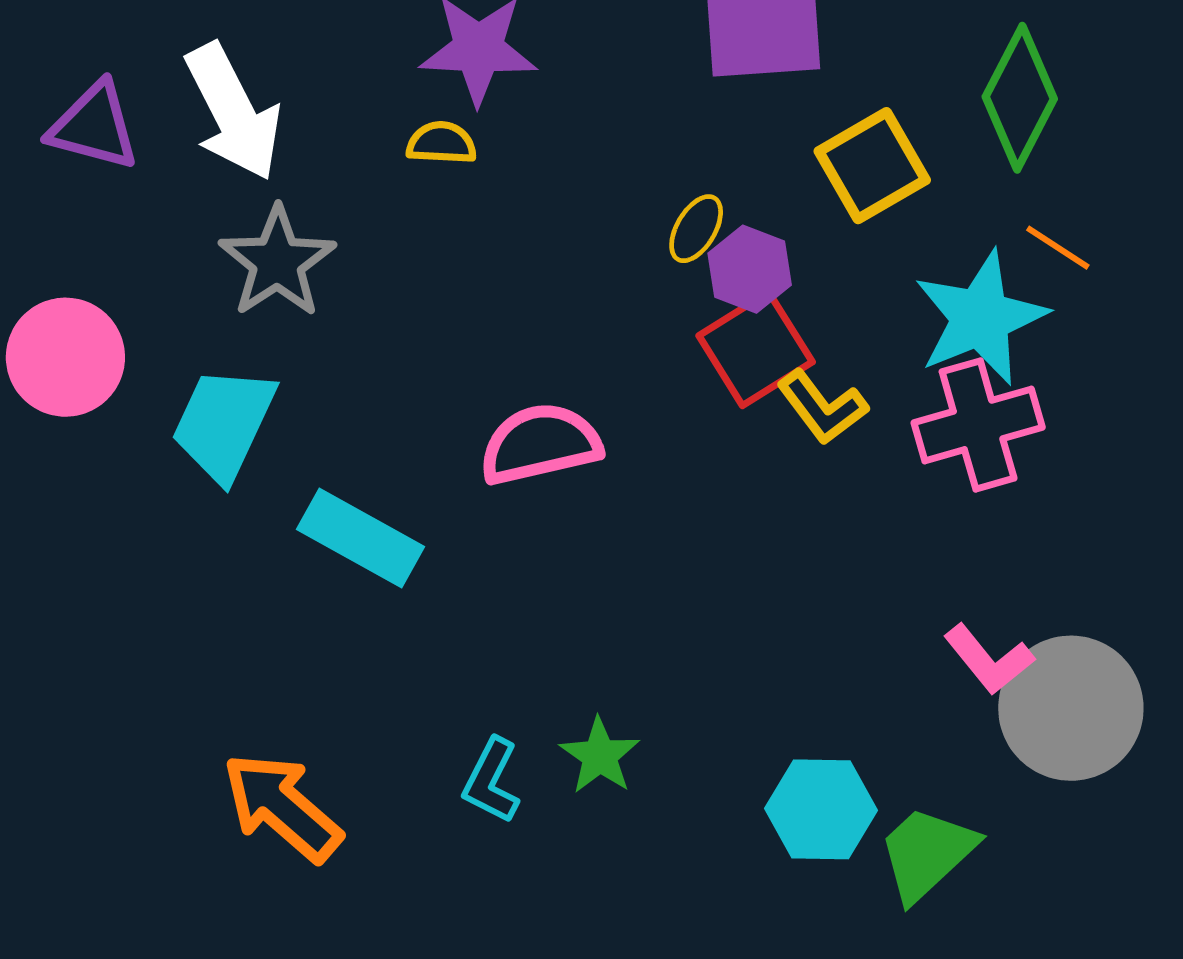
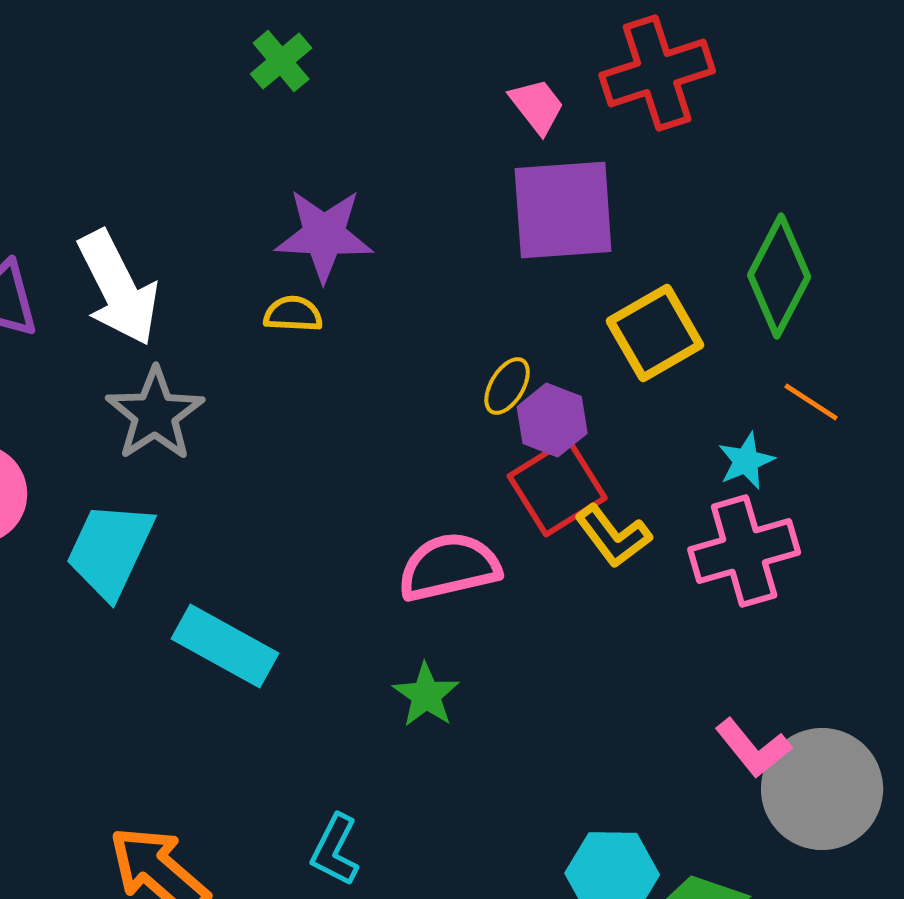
cyan star: (980, 318) -> (746, 461), size x0.5
pink semicircle: (540, 444) -> (449, 567), moved
green star: (600, 756) -> (426, 695), moved

